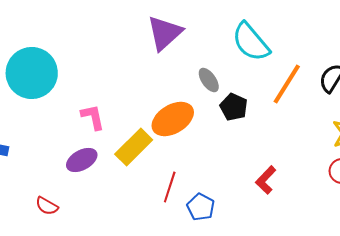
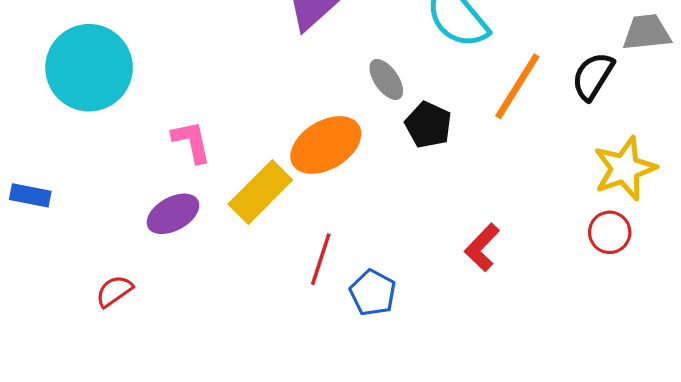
red semicircle: (47, 206) -> (114, 291), turned 115

